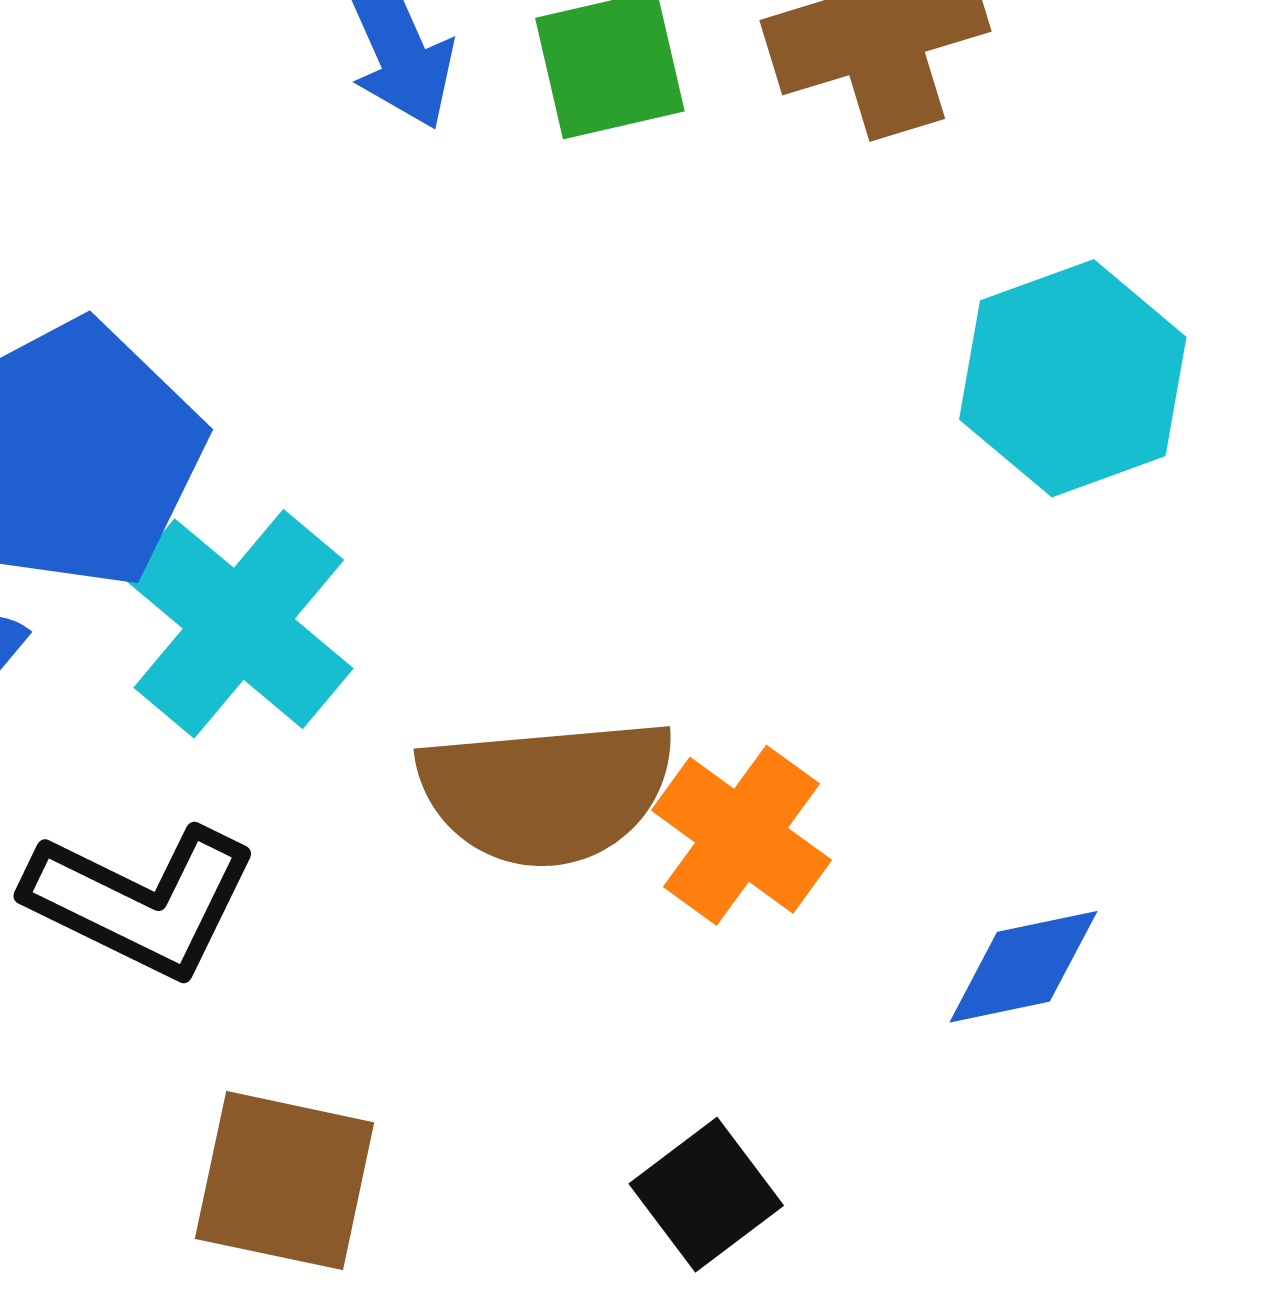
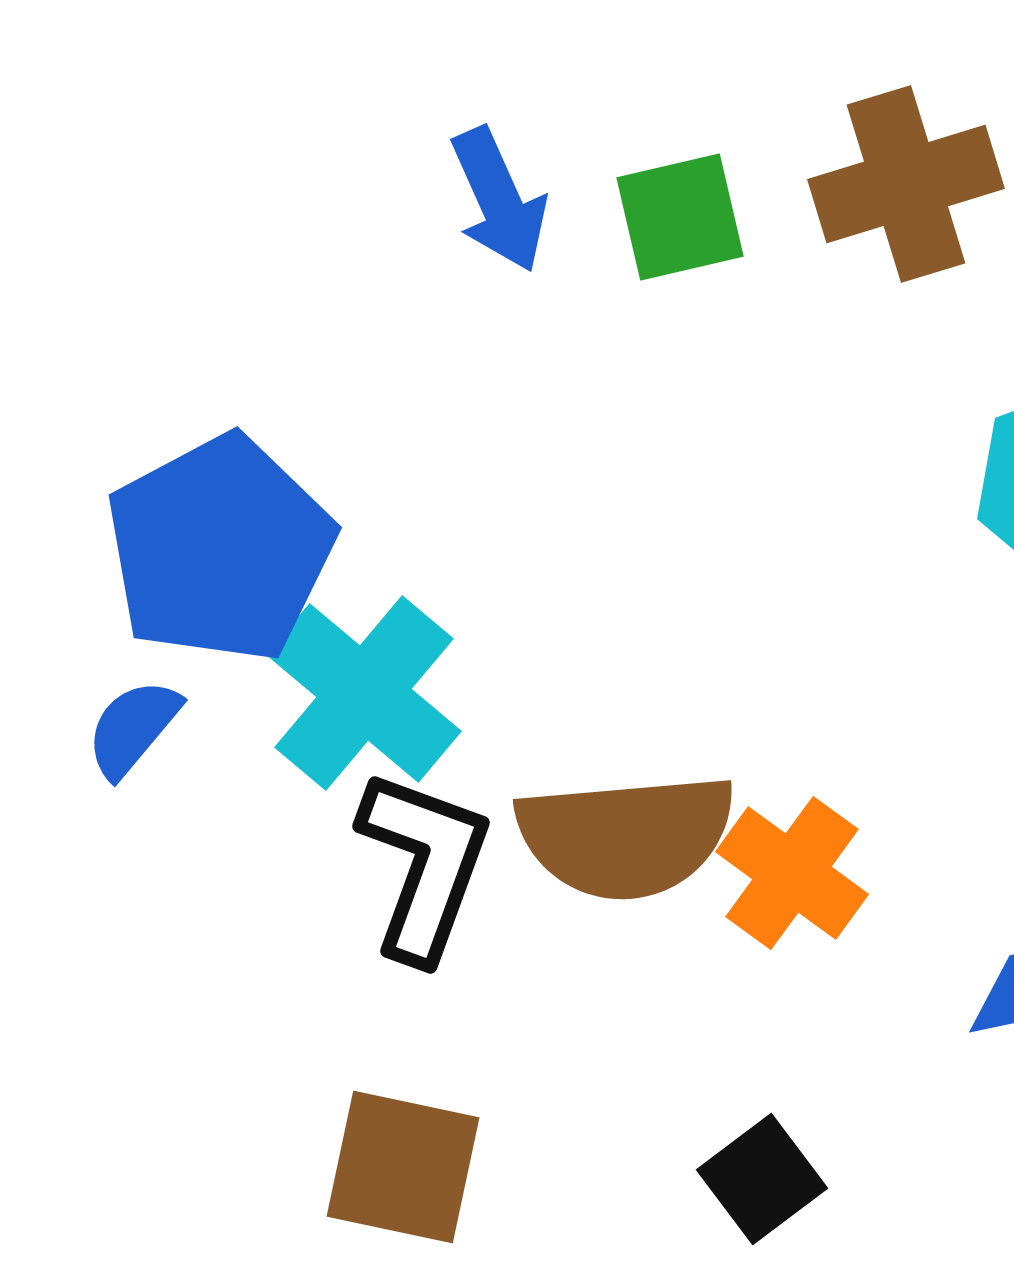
black L-shape: (141, 901) -> (424, 865), moved, turned -96

